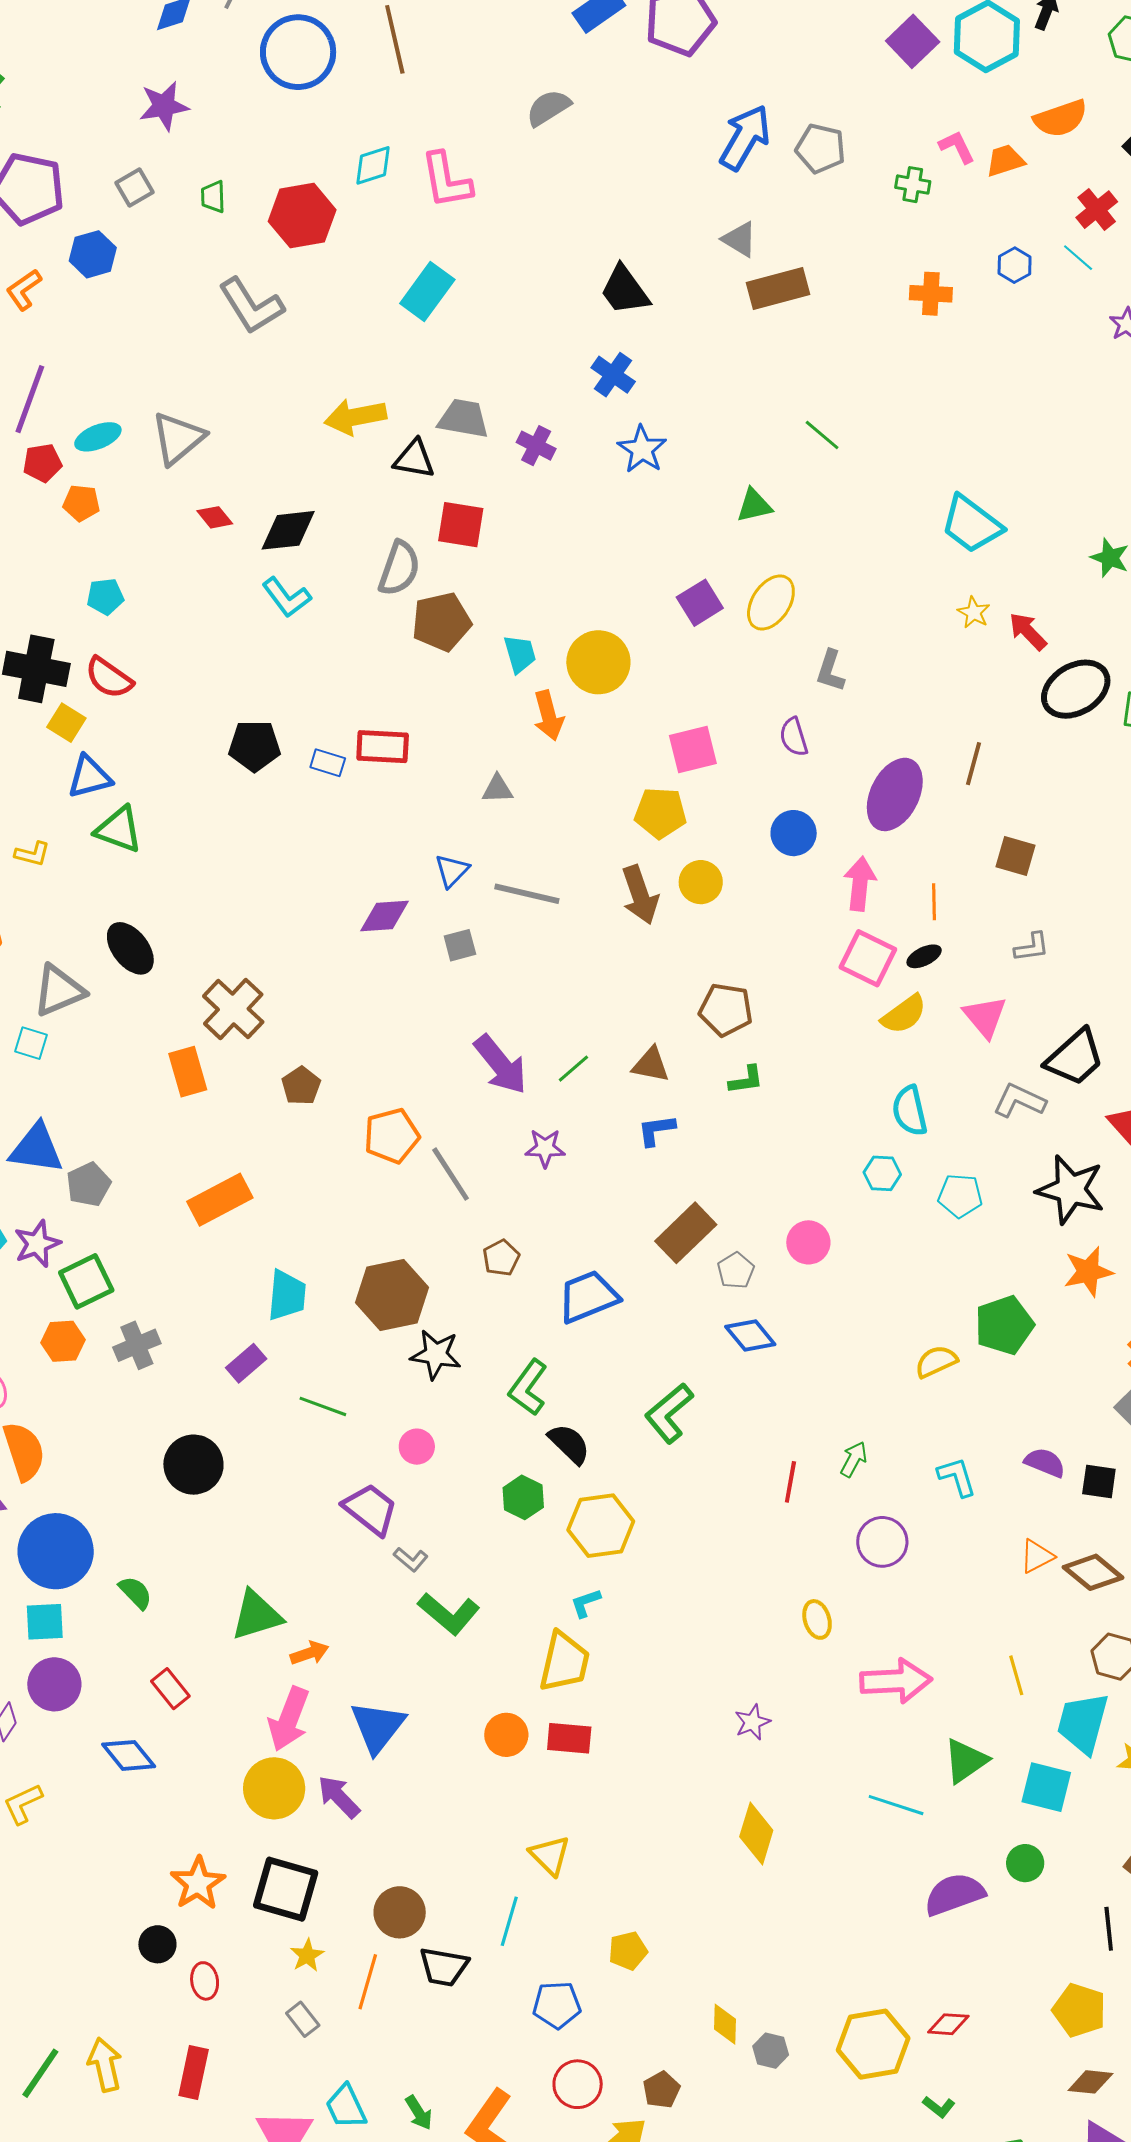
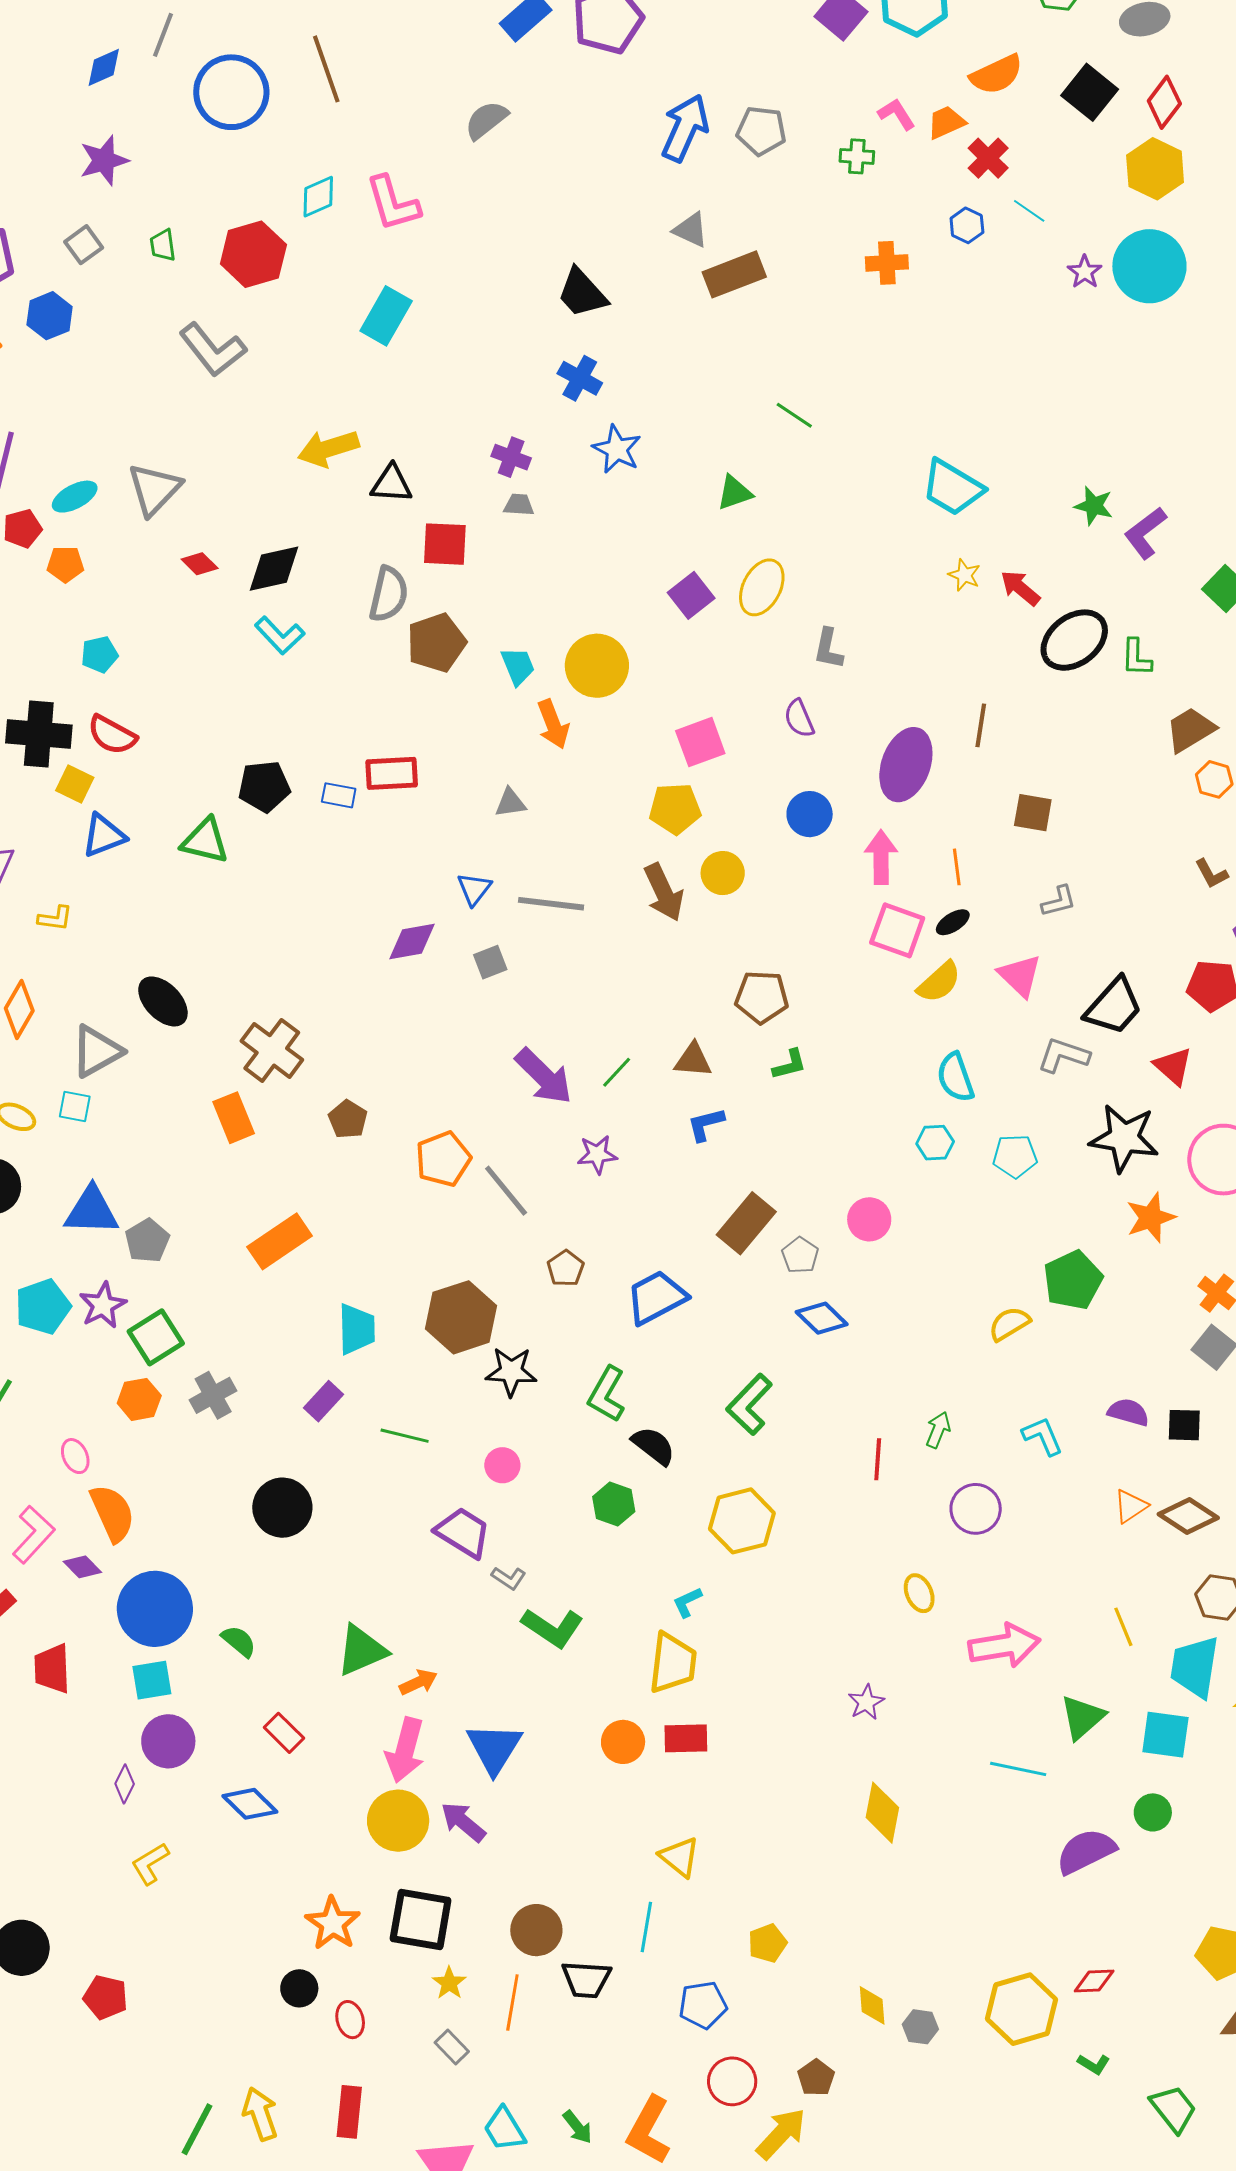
red cross: (1097, 210) -> (988, 158), moved
gray trapezoid: (463, 419) -> (519, 505), moved, size x0.6
green triangle: (119, 830) -> (205, 841), moved
yellow hexagon: (601, 1526) -> (742, 1521), moved

